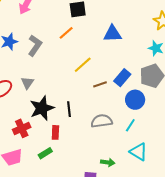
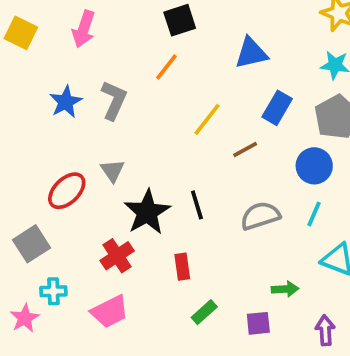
blue rectangle: (122, 78) -> (277, 108), moved
red rectangle: (55, 132) -> (182, 267), moved
green rectangle: (45, 153) -> (204, 312), moved

